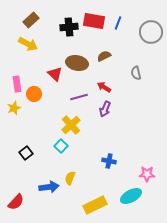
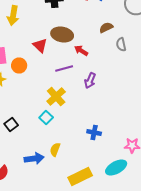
yellow arrow: (28, 44) -> (13, 16), turned 72
brown semicircle: (104, 56) -> (106, 28), moved
red arrow: (104, 87) -> (81, 50), moved

